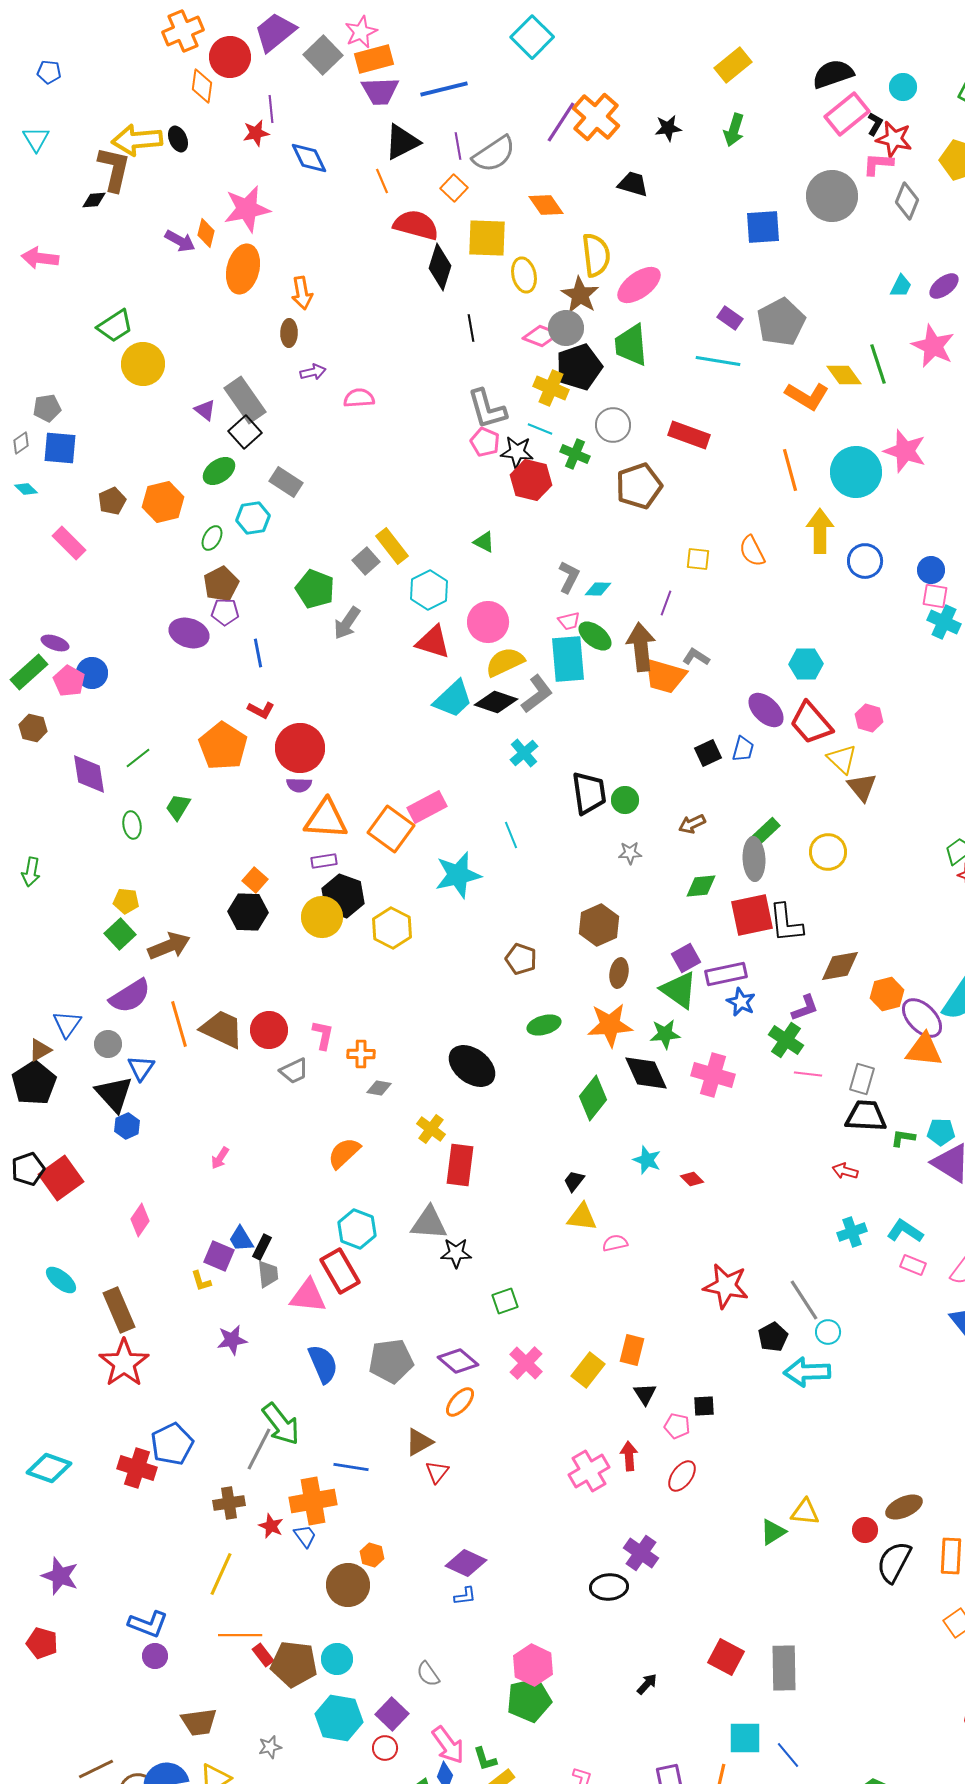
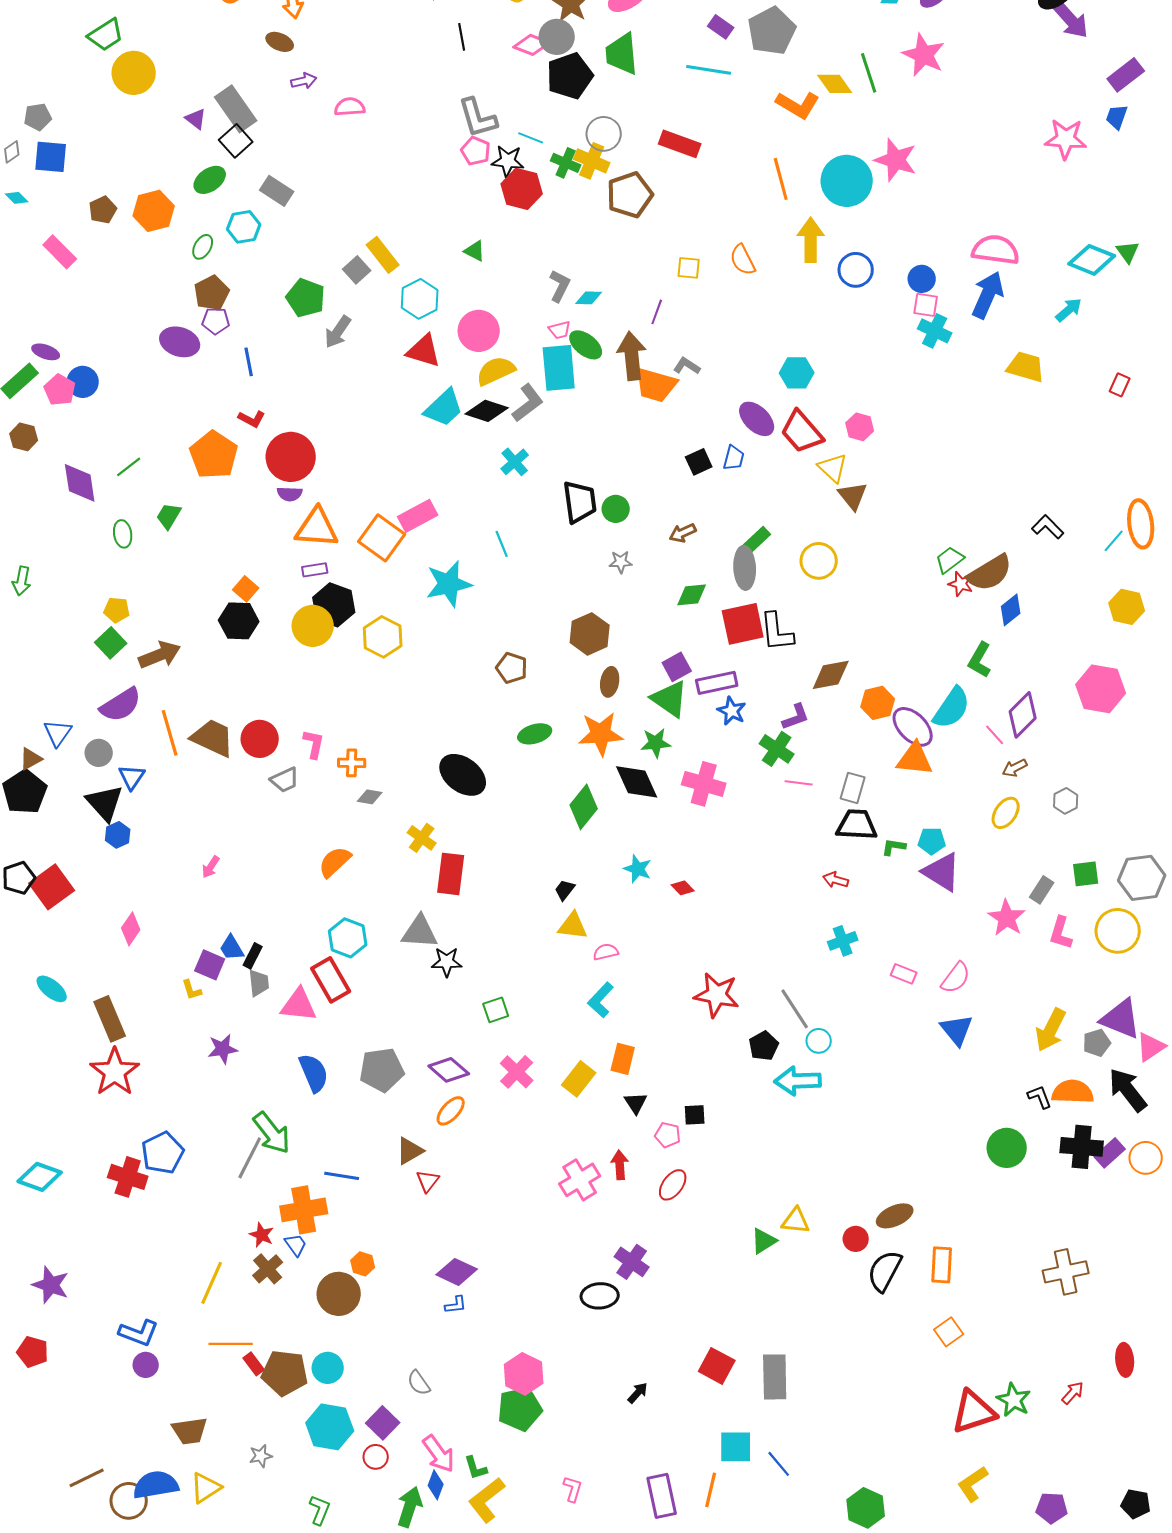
brown ellipse: (289, 333) -> (280, 42), turned -68
yellow cross: (551, 388) -> (592, 161), moved
cyan L-shape: (905, 1231) -> (601, 1000), moved, turned -81
brown cross: (229, 1503) -> (268, 1269), moved, turned -32

